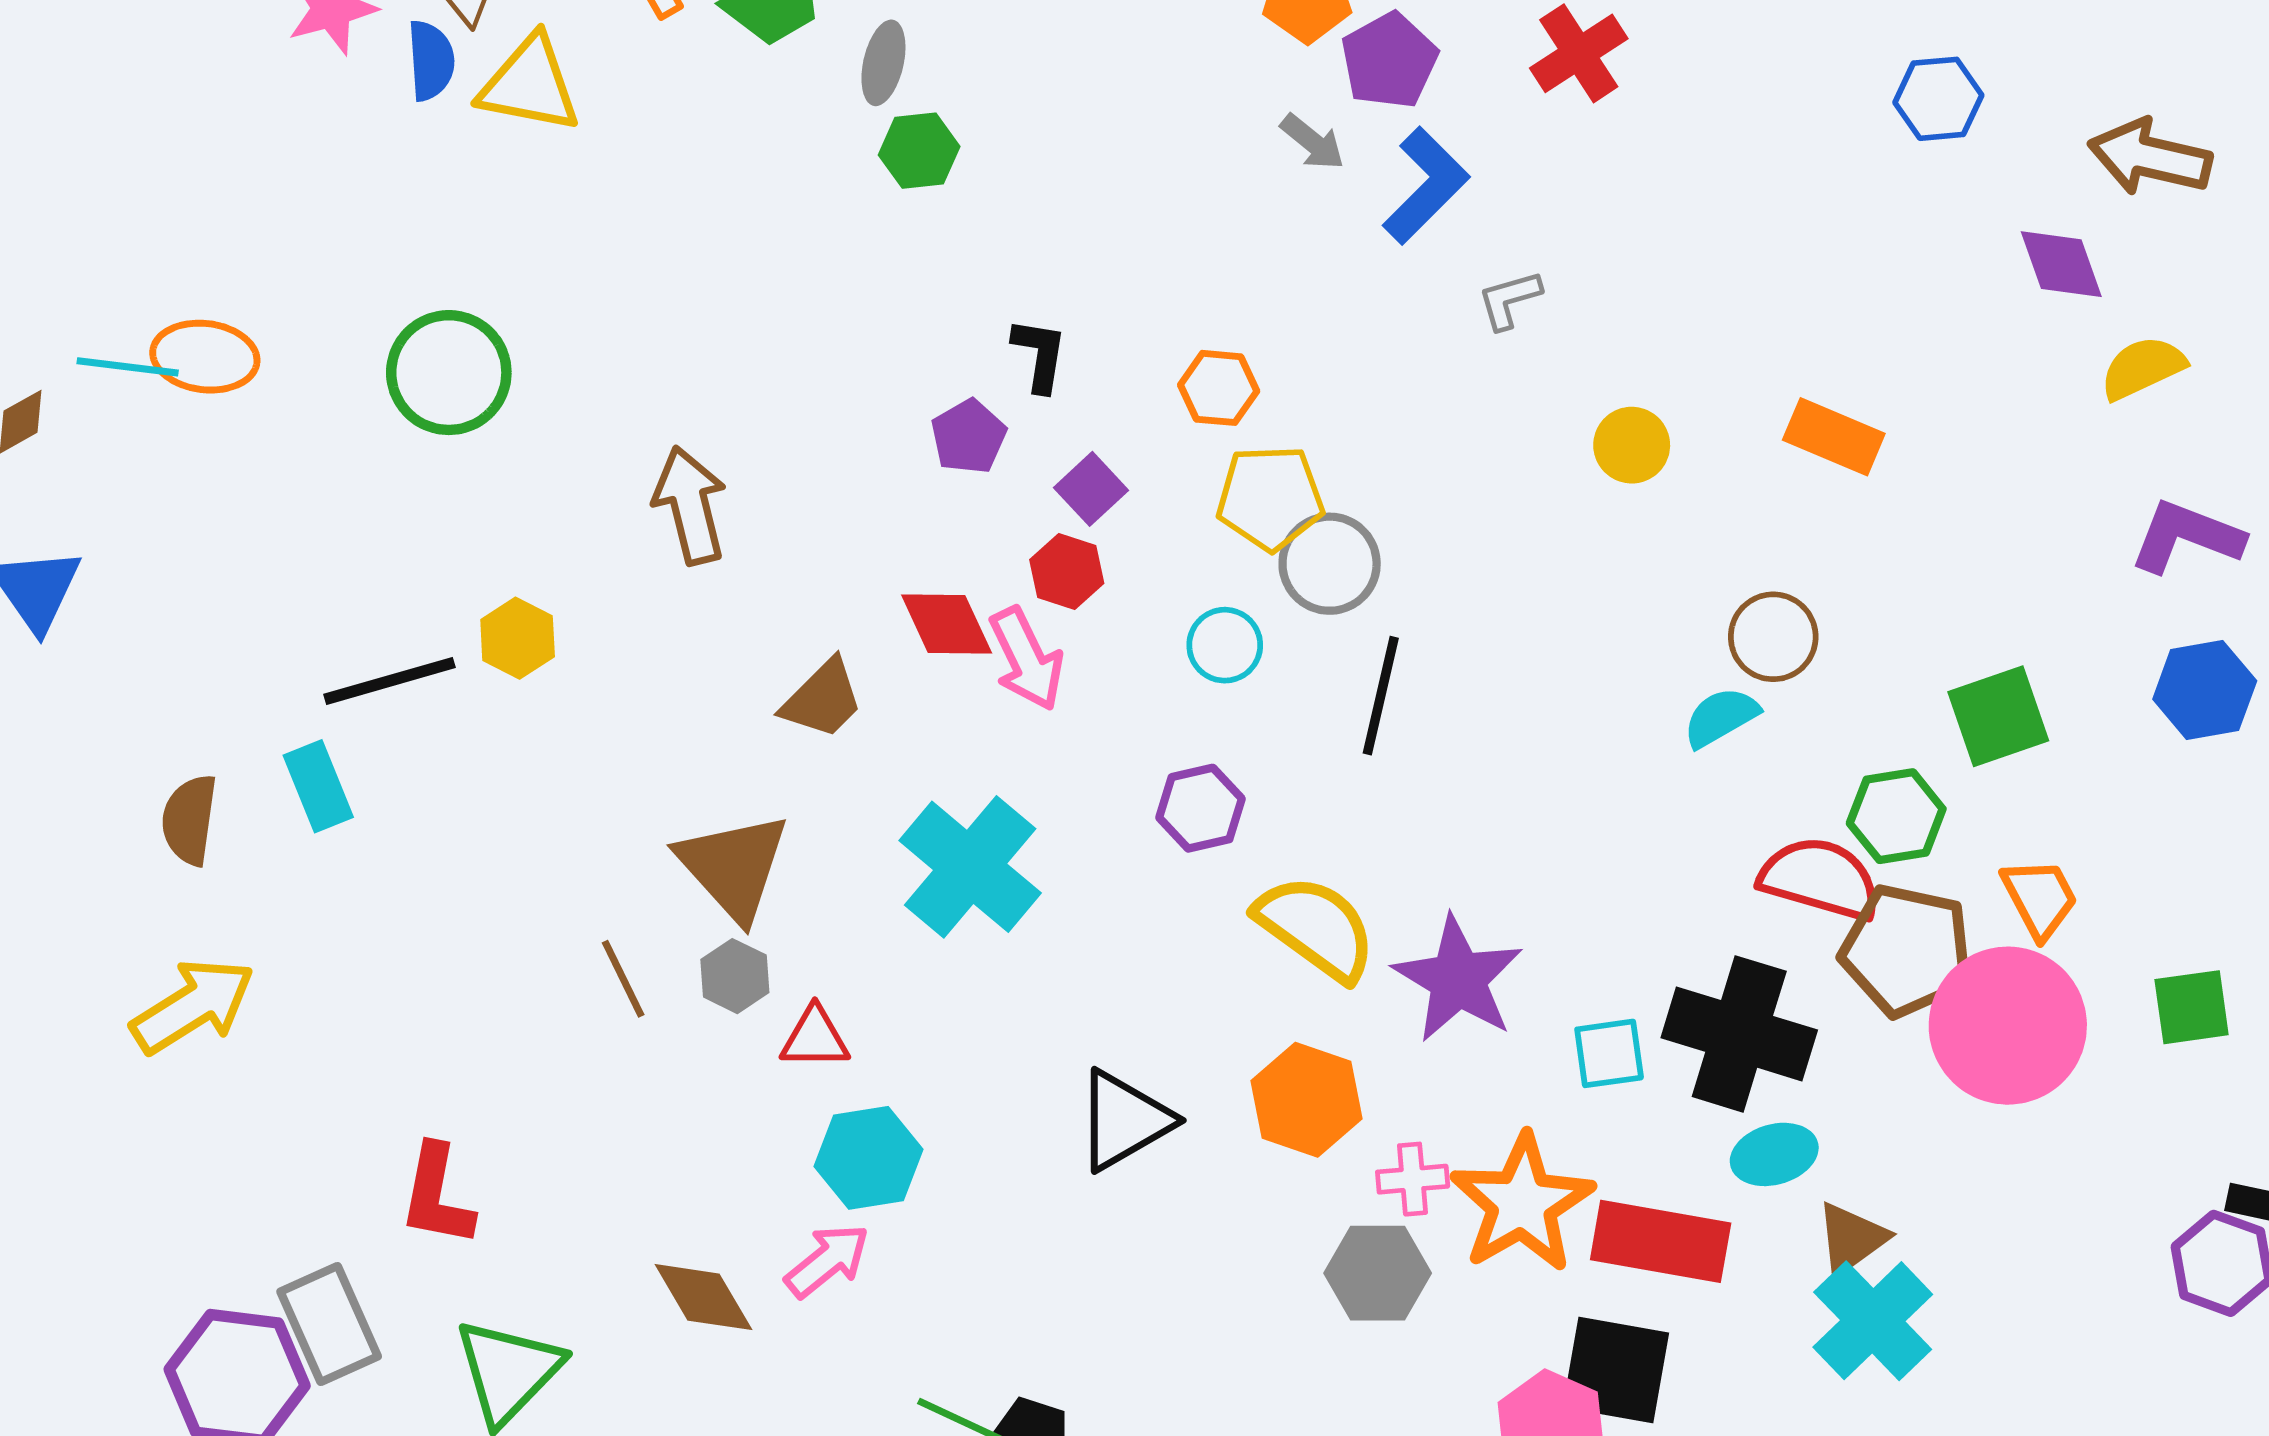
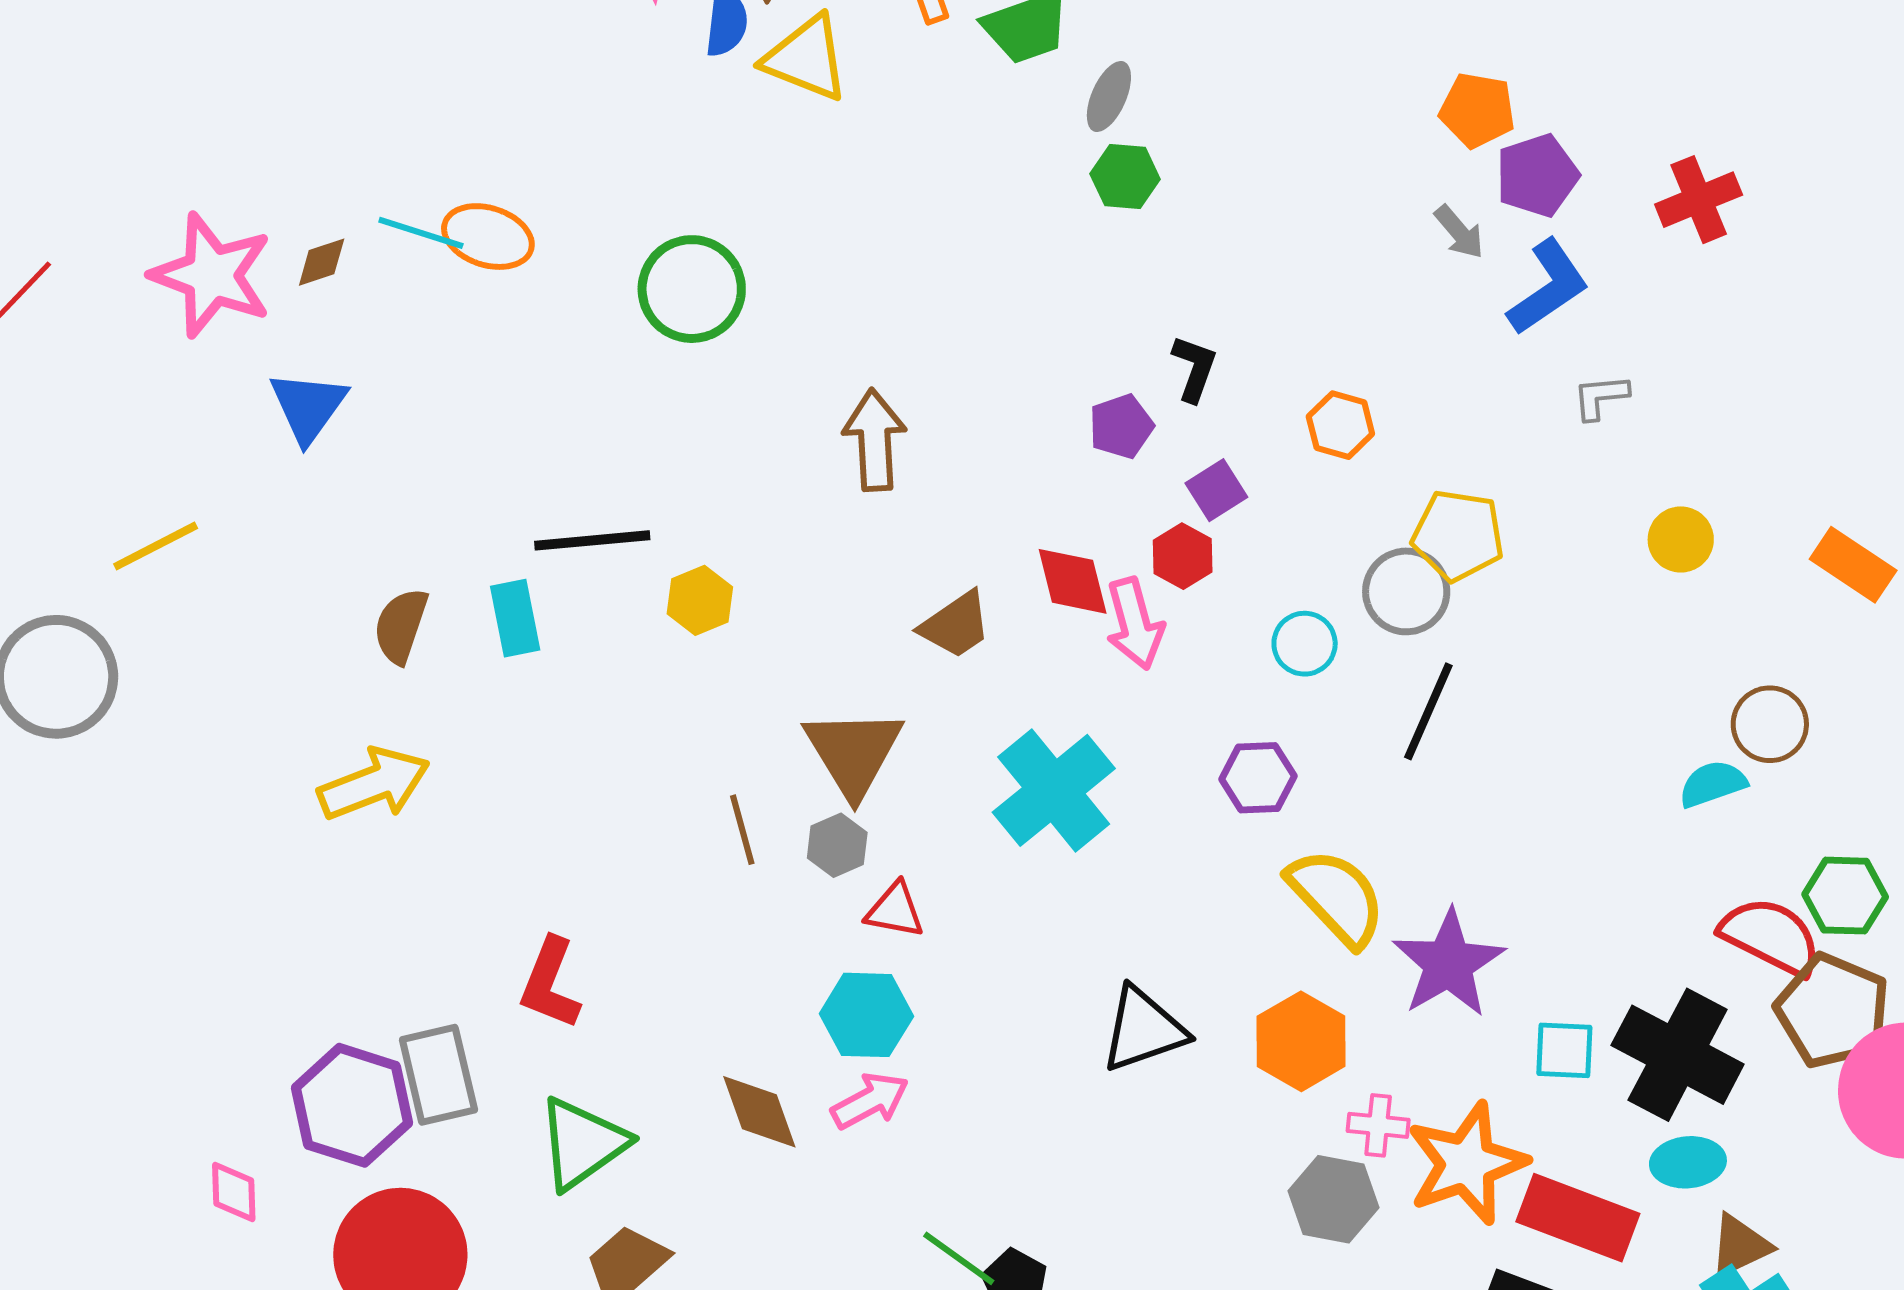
yellow pentagon: (1270, 498) -> (1458, 535), moved
yellow hexagon: (518, 638) -> (700, 600), moved
cyan hexagon: (868, 1158) -> (866, 1015), moved

